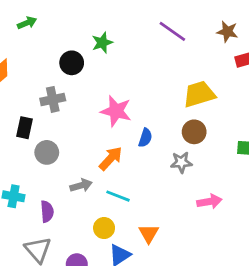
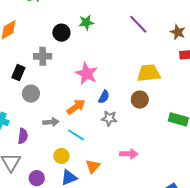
gray star: (181, 162) -> (109, 118), moved
pink arrow: (209, 202) -> (129, 154), moved

